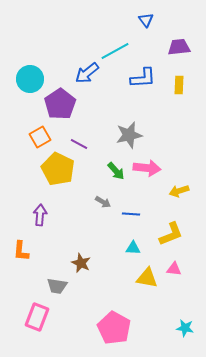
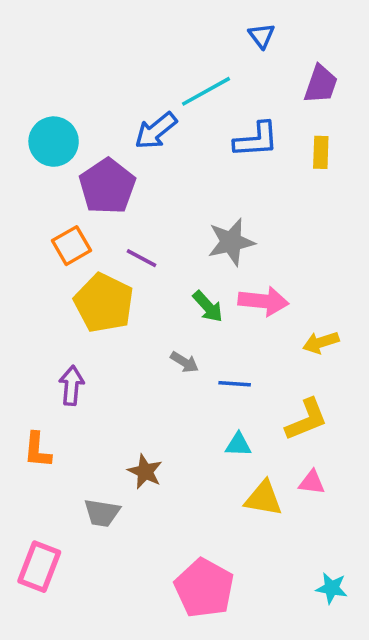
purple trapezoid: (179, 47) -> (321, 84), turned 115
pink rectangle: (37, 317) -> (39, 567), moved

